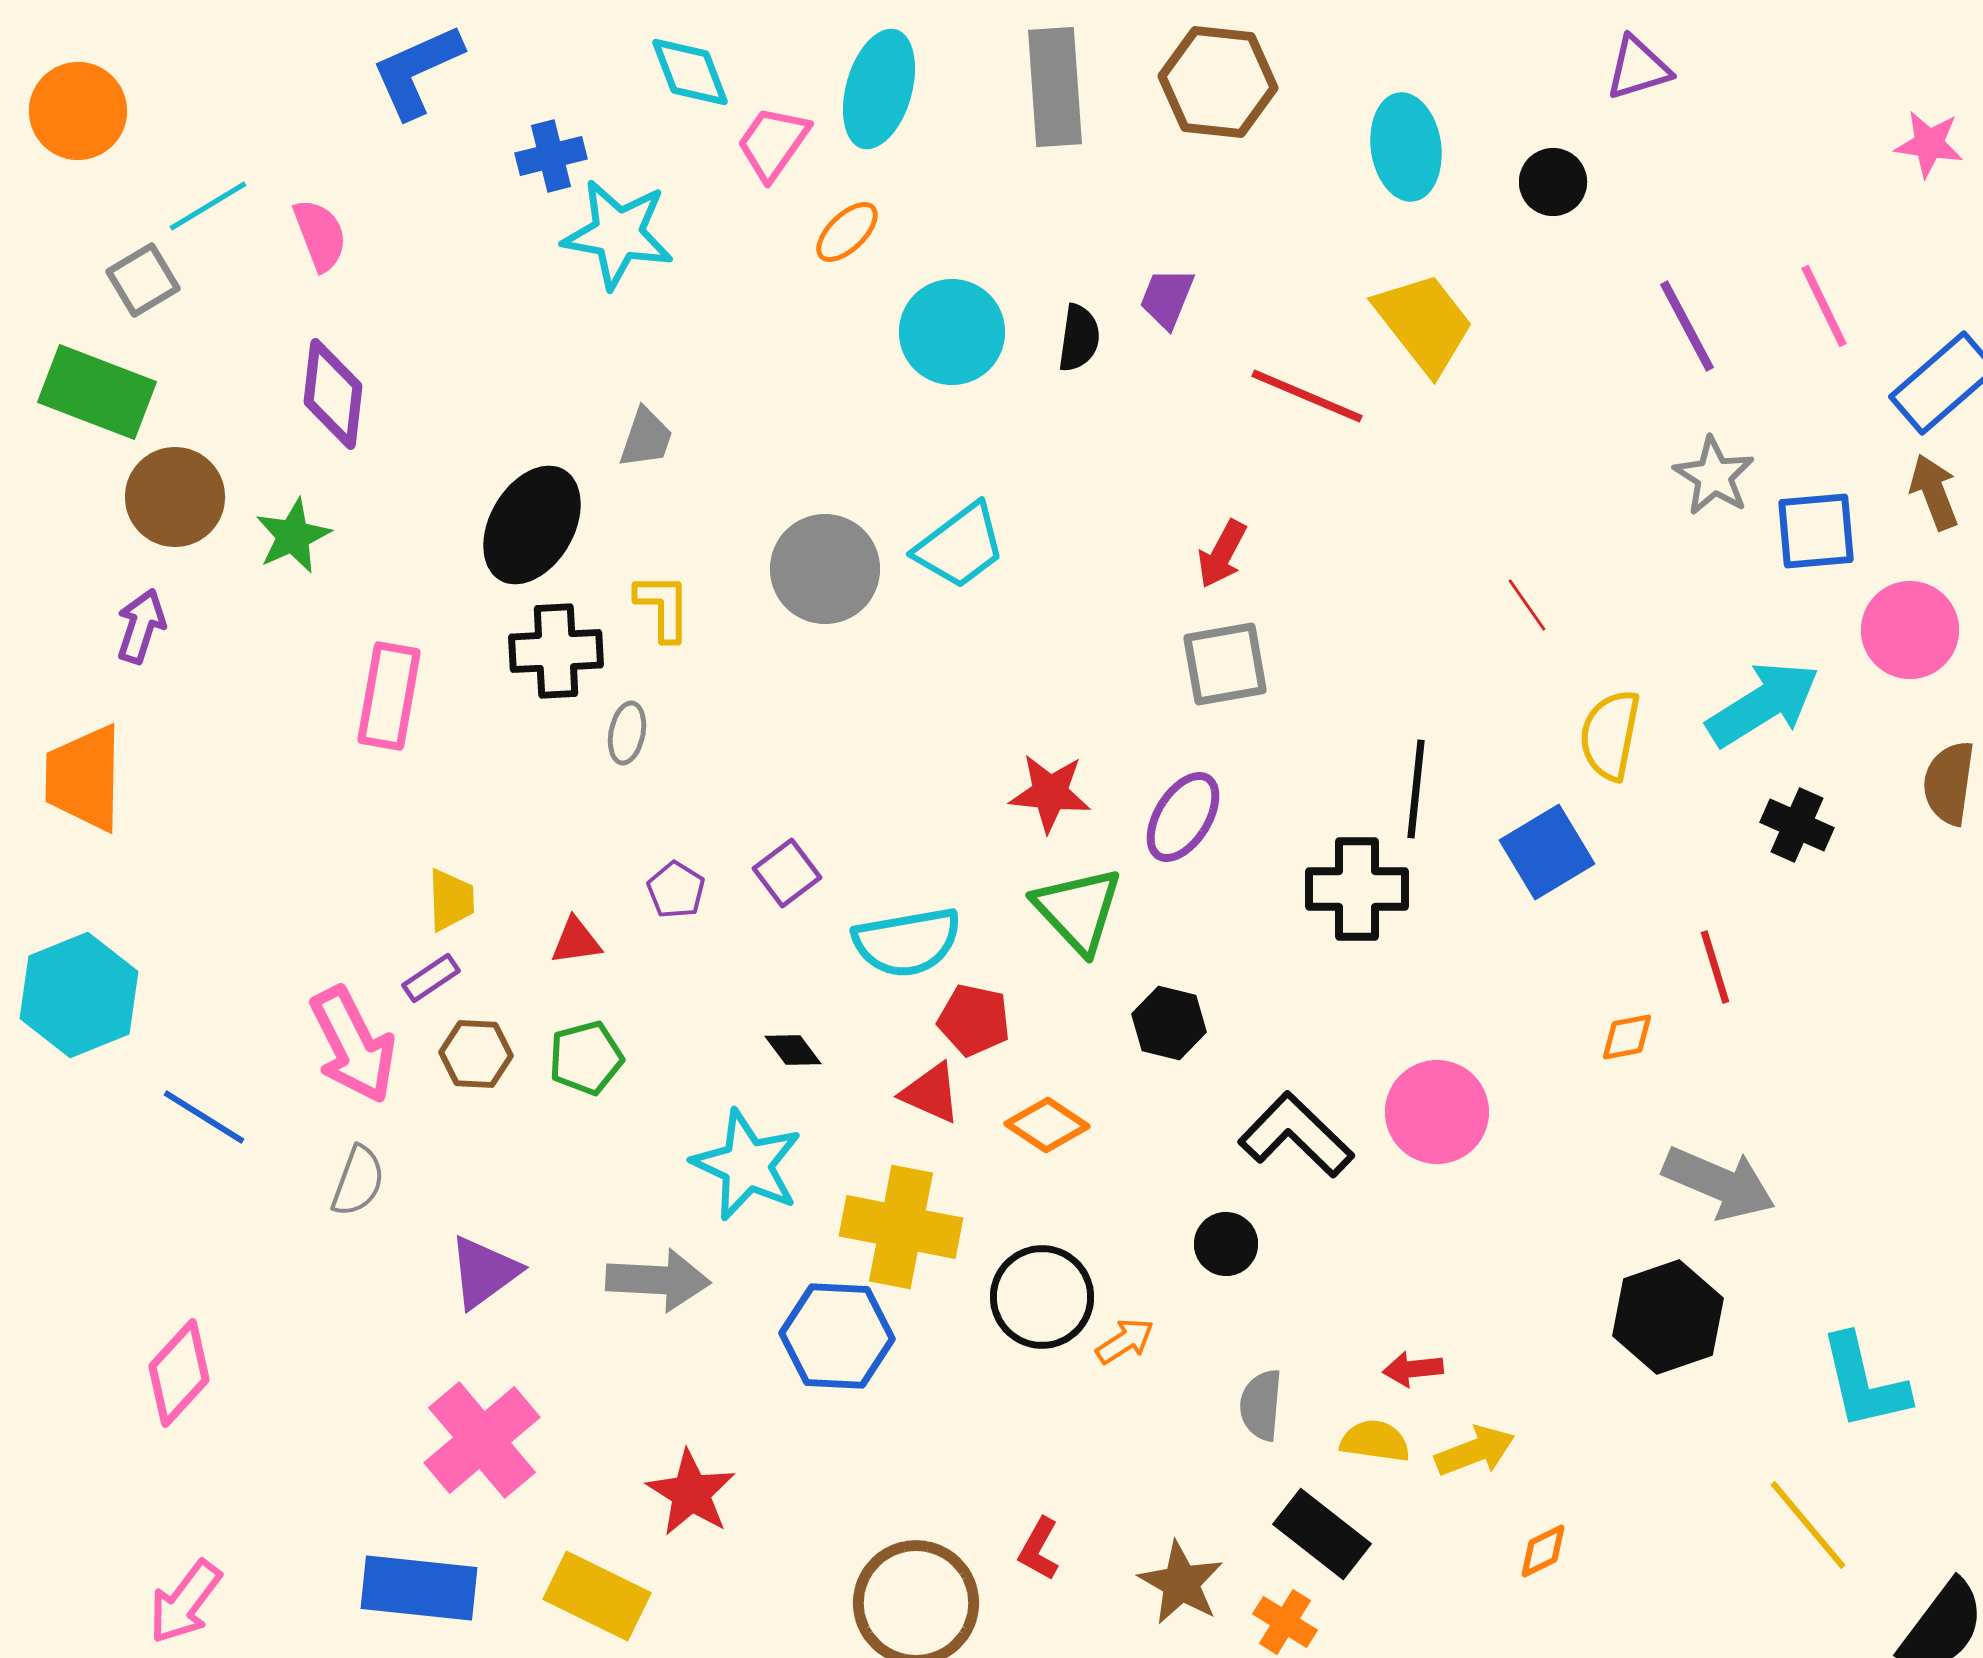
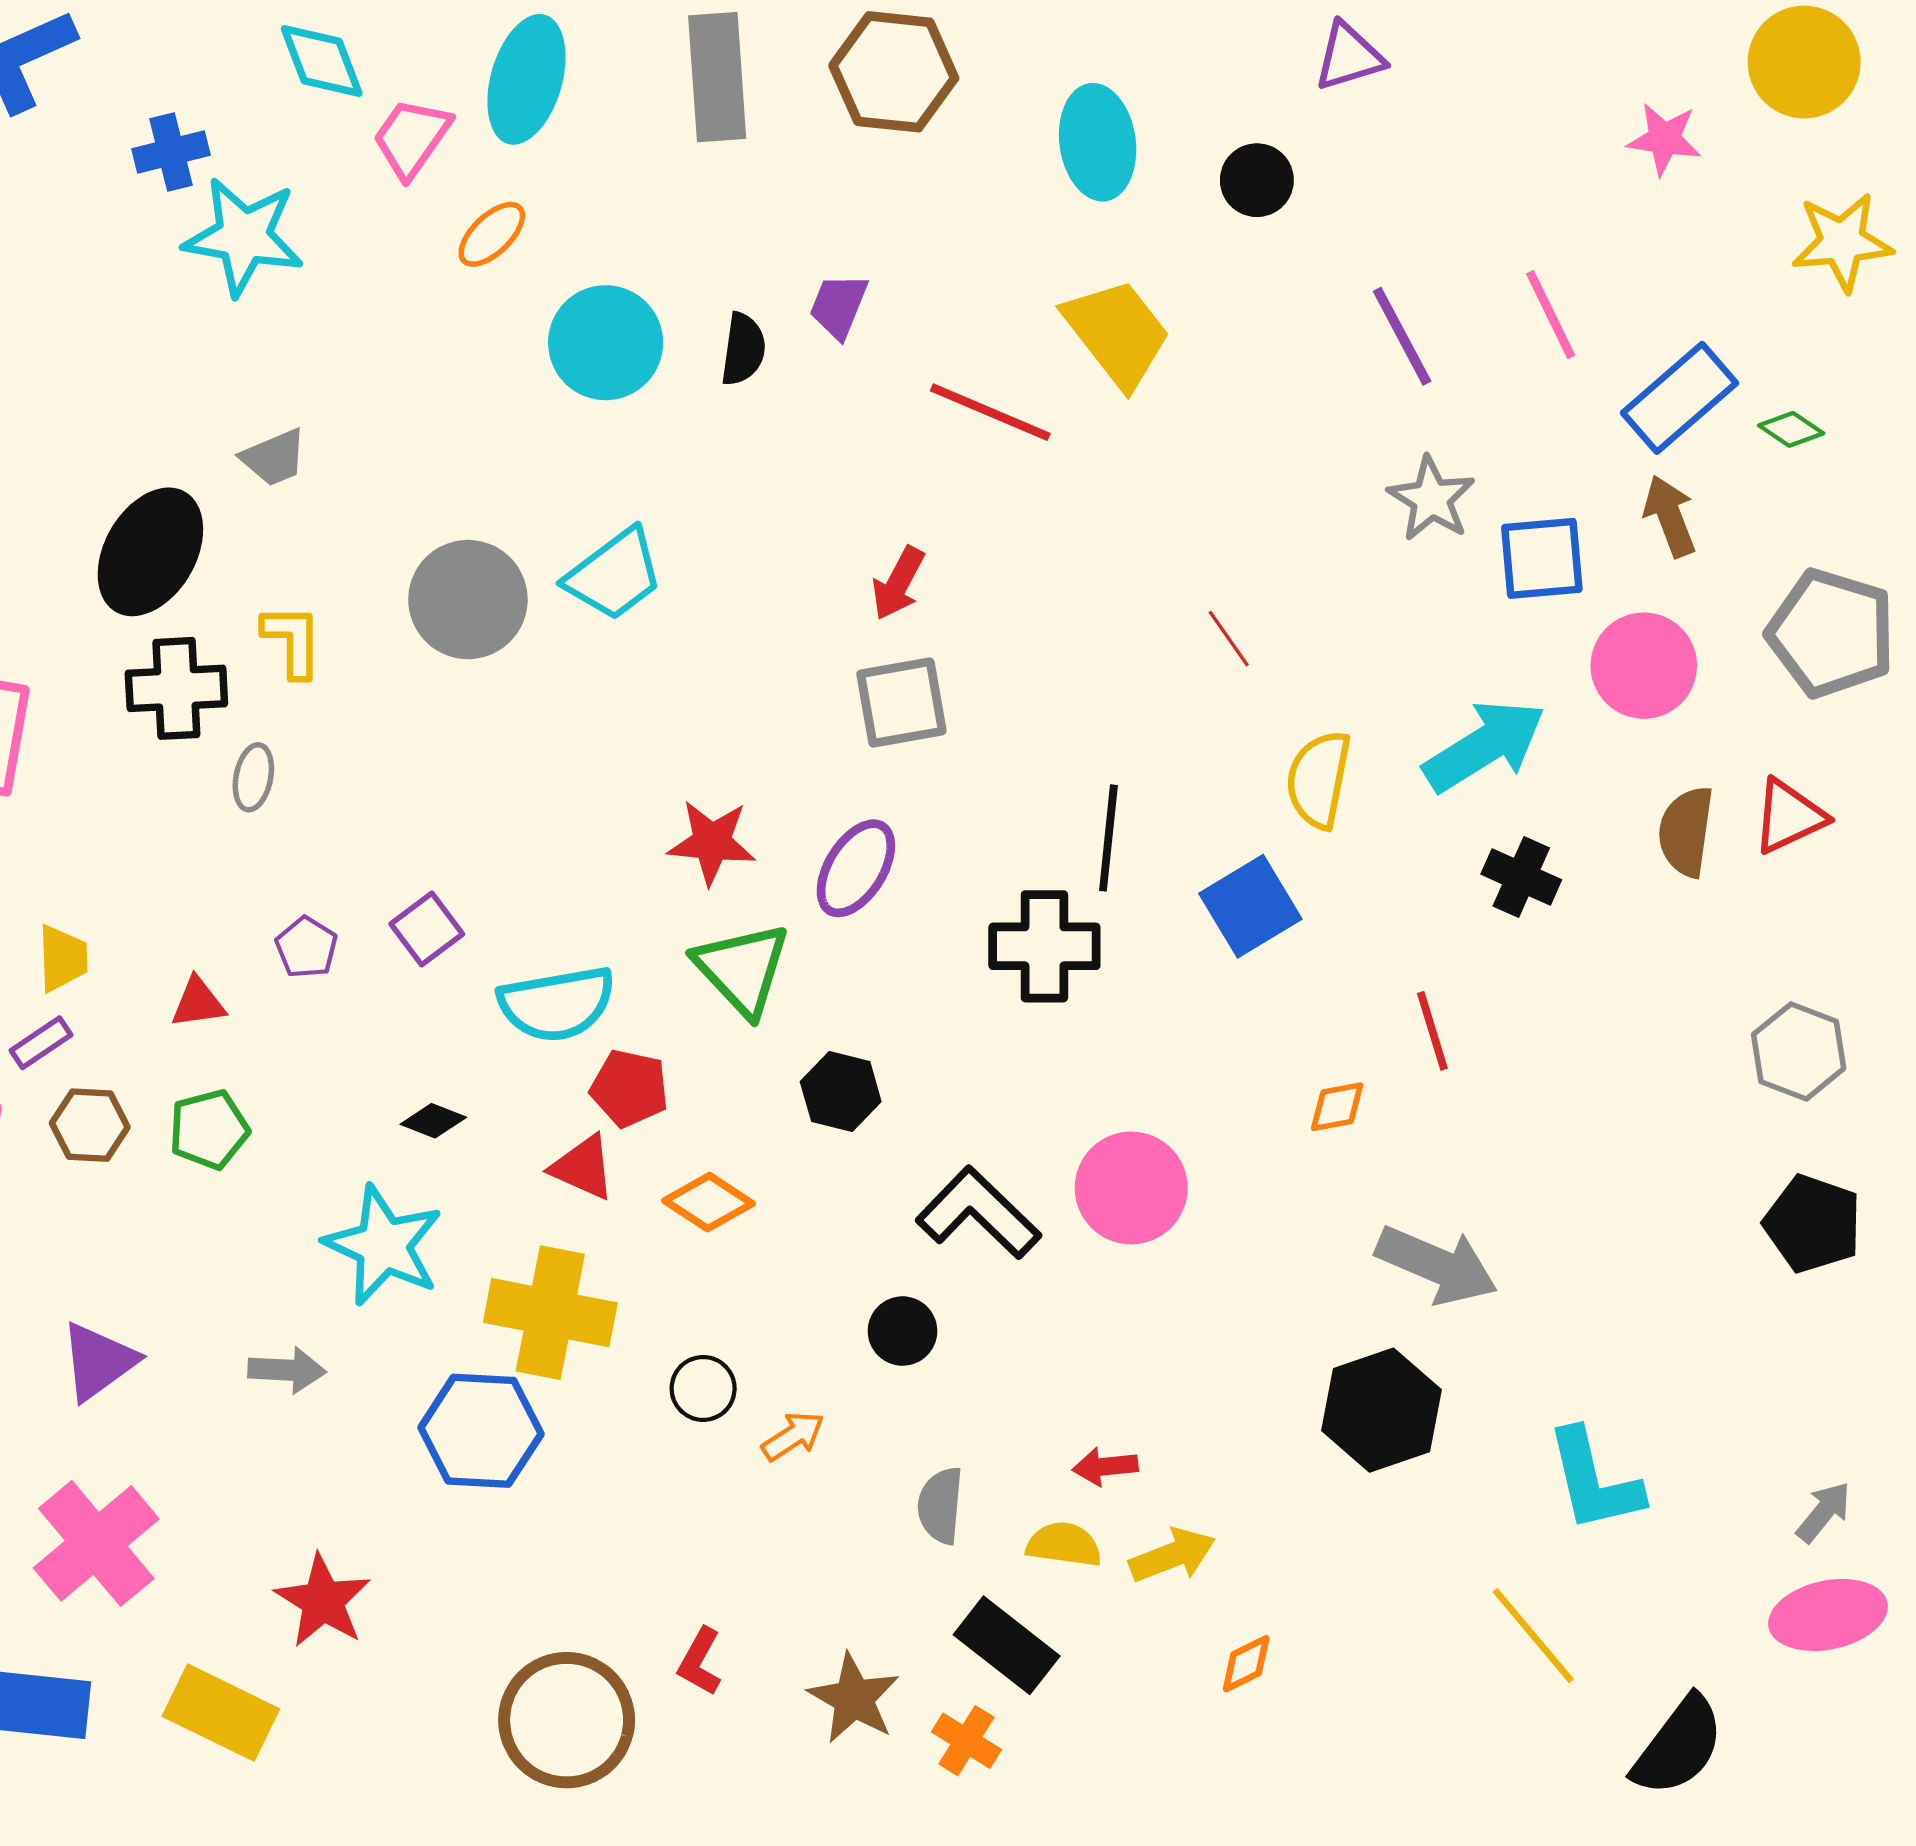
gray trapezoid: (646, 438) -> (274, 458), turned 48
black diamond: (793, 1050) -> (433, 1121), turned -32
gray arrow: (658, 1280) -> (287, 1370), size x0.7
black circle: (1042, 1297) -> (703, 1388), size x0.6

